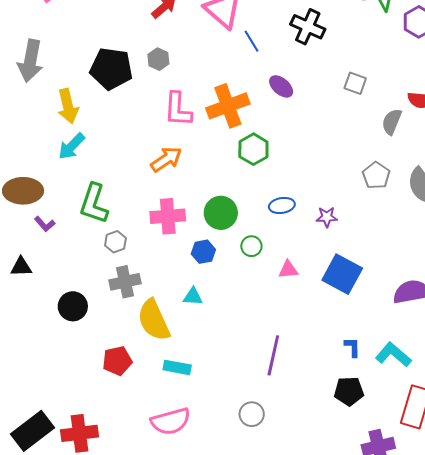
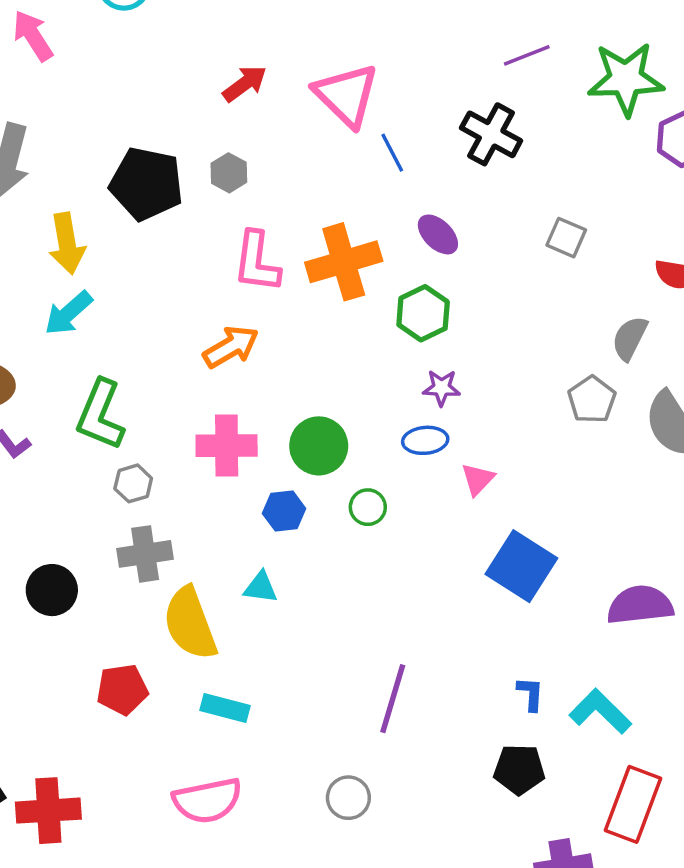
gray semicircle: (392, 122) -> (630, 338), moved
green hexagon: (253, 149) -> (423, 313), moved
purple star: (327, 217) -> (442, 388), moved
pink triangle: (288, 270) -> (478, 479), moved, turned -45

